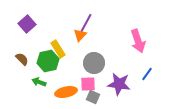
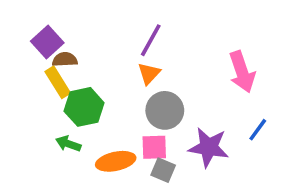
orange triangle: (80, 35) -> (149, 74), moved
yellow rectangle: (58, 49) -> (58, 82), moved
brown semicircle: (22, 59) -> (65, 60), moved, turned -48

